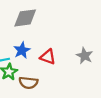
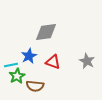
gray diamond: (25, 18) -> (46, 32), moved

